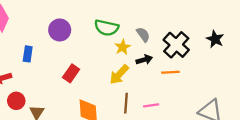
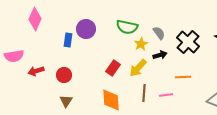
blue rectangle: (28, 54) -> (68, 40), moved
orange line: (171, 72) -> (183, 77), moved
red rectangle: (71, 73) -> (113, 68), moved
red circle: (16, 101) -> (64, 75), moved

